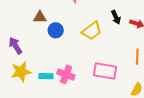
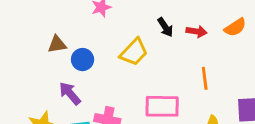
purple arrow: (15, 46) -> (70, 93), moved

